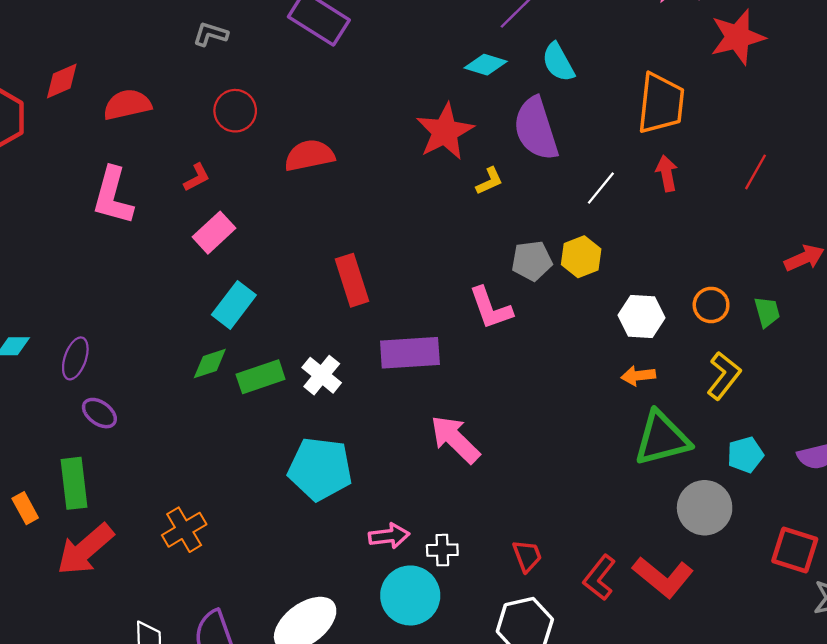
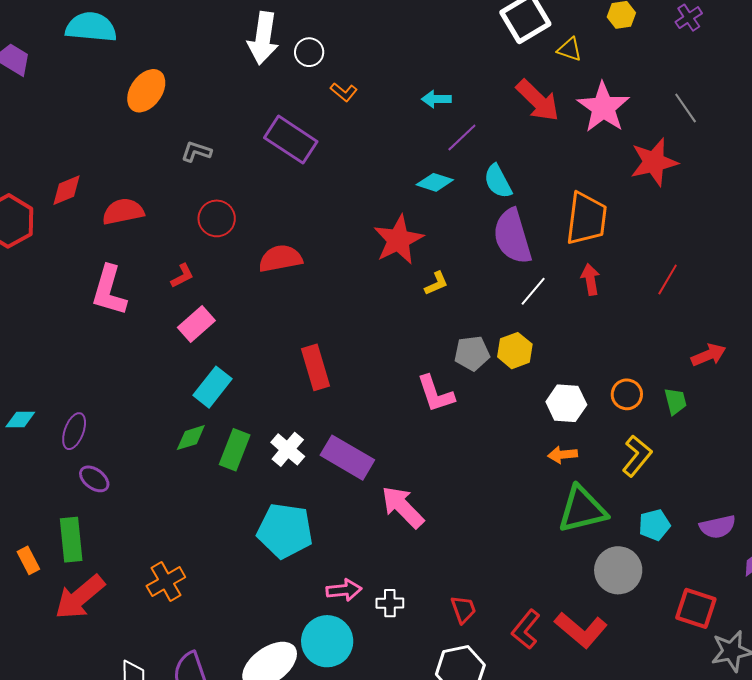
purple semicircle: (536, 129) -> (512, 236), moved
purple rectangle: (410, 353) -> (347, 458), moved, turned 33
green rectangle: (261, 377) -> (235, 450), turned -51
cyan circle: (410, 595) -> (327, 641), moved

